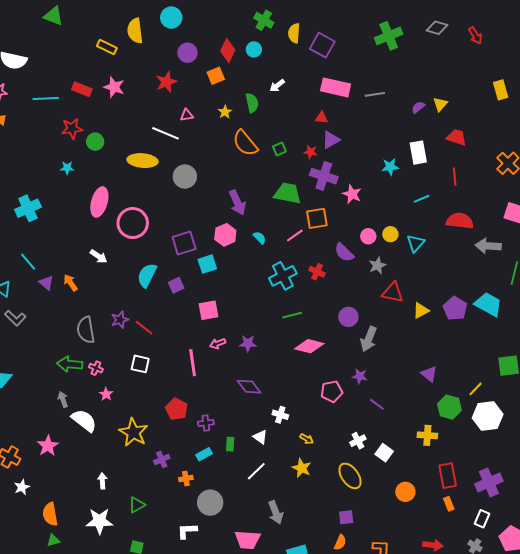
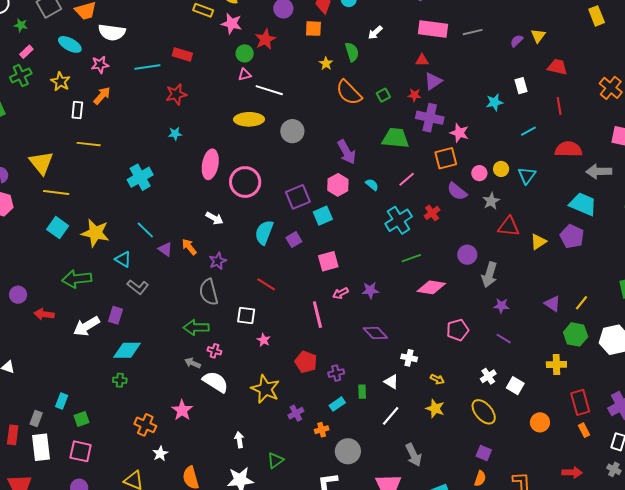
orange square: (216, 76) -> (313, 29), turned 30
pink star: (114, 87) -> (232, 24), moved
pink triangle: (187, 115) -> (245, 75), moved
green circle: (95, 142) -> (245, 53), moved
white rectangle: (418, 153) -> (521, 86), size x0.7
orange square: (317, 218) -> (446, 158), moved
red cross: (317, 272) -> (432, 213), turned 35
cyan trapezoid: (488, 304) -> (583, 204), moved
purple star: (120, 320) -> (218, 261), moved
white square: (140, 364) -> (246, 316), moved
pink cross: (96, 368) -> (214, 351), moved
purple star: (360, 376) -> (501, 306), moved
yellow line: (476, 389) -> (581, 303), moved
pink star: (106, 394) -> (264, 340), moved
gray arrow: (63, 399) -> (193, 363), turned -42
purple square: (346, 517) -> (484, 453), turned 35

